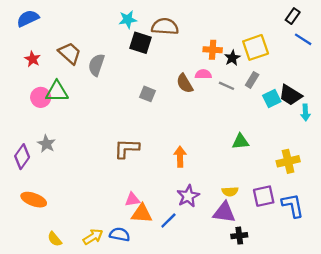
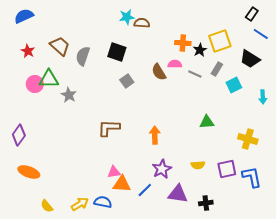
cyan star: (128, 20) -> (127, 17), moved
brown semicircle: (165, 27) -> (142, 23), size x0.7
black square: (141, 43) -> (117, 52), moved
gray square: (148, 94) -> (127, 81), turned 32
black trapezoid: (290, 95) -> (250, 59), moved
gray star: (46, 144) -> (69, 95), moved
yellow cross: (288, 161) -> (248, 139), turned 30
purple triangle: (224, 212) -> (178, 194), moved

